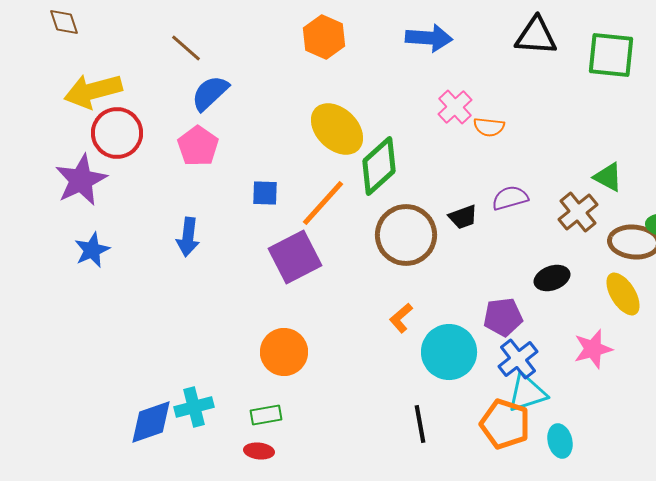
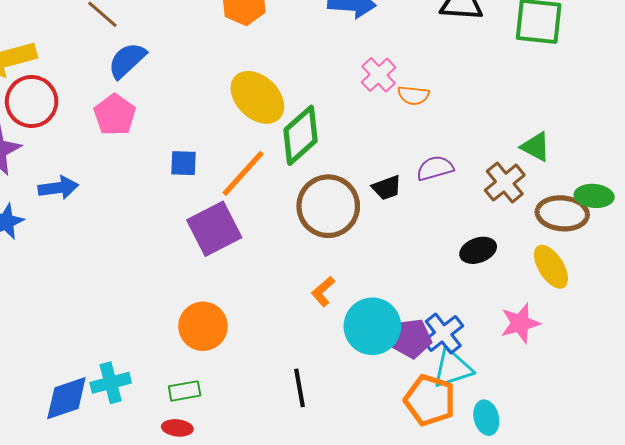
blue arrow: (188, 237) -> (58, 188), moved, turned -105
purple pentagon: (503, 317) -> (411, 339), moved
black line: (420, 424) -> (299, 388), moved

